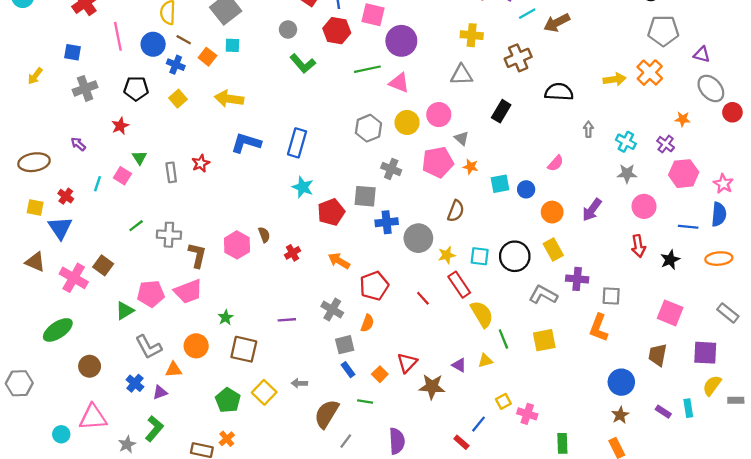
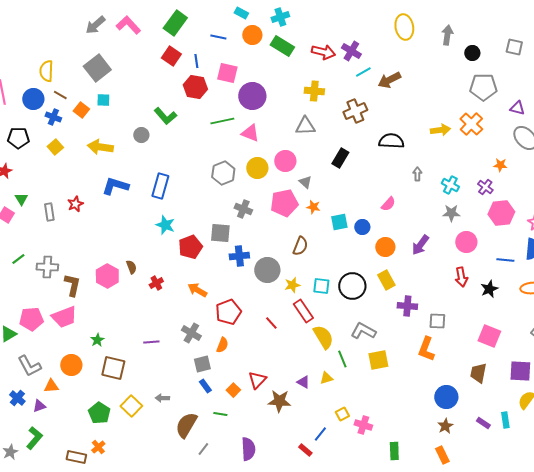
gray circle: (288, 30) -> (141, 135), moved
gray L-shape: (543, 295) -> (363, 331), moved

